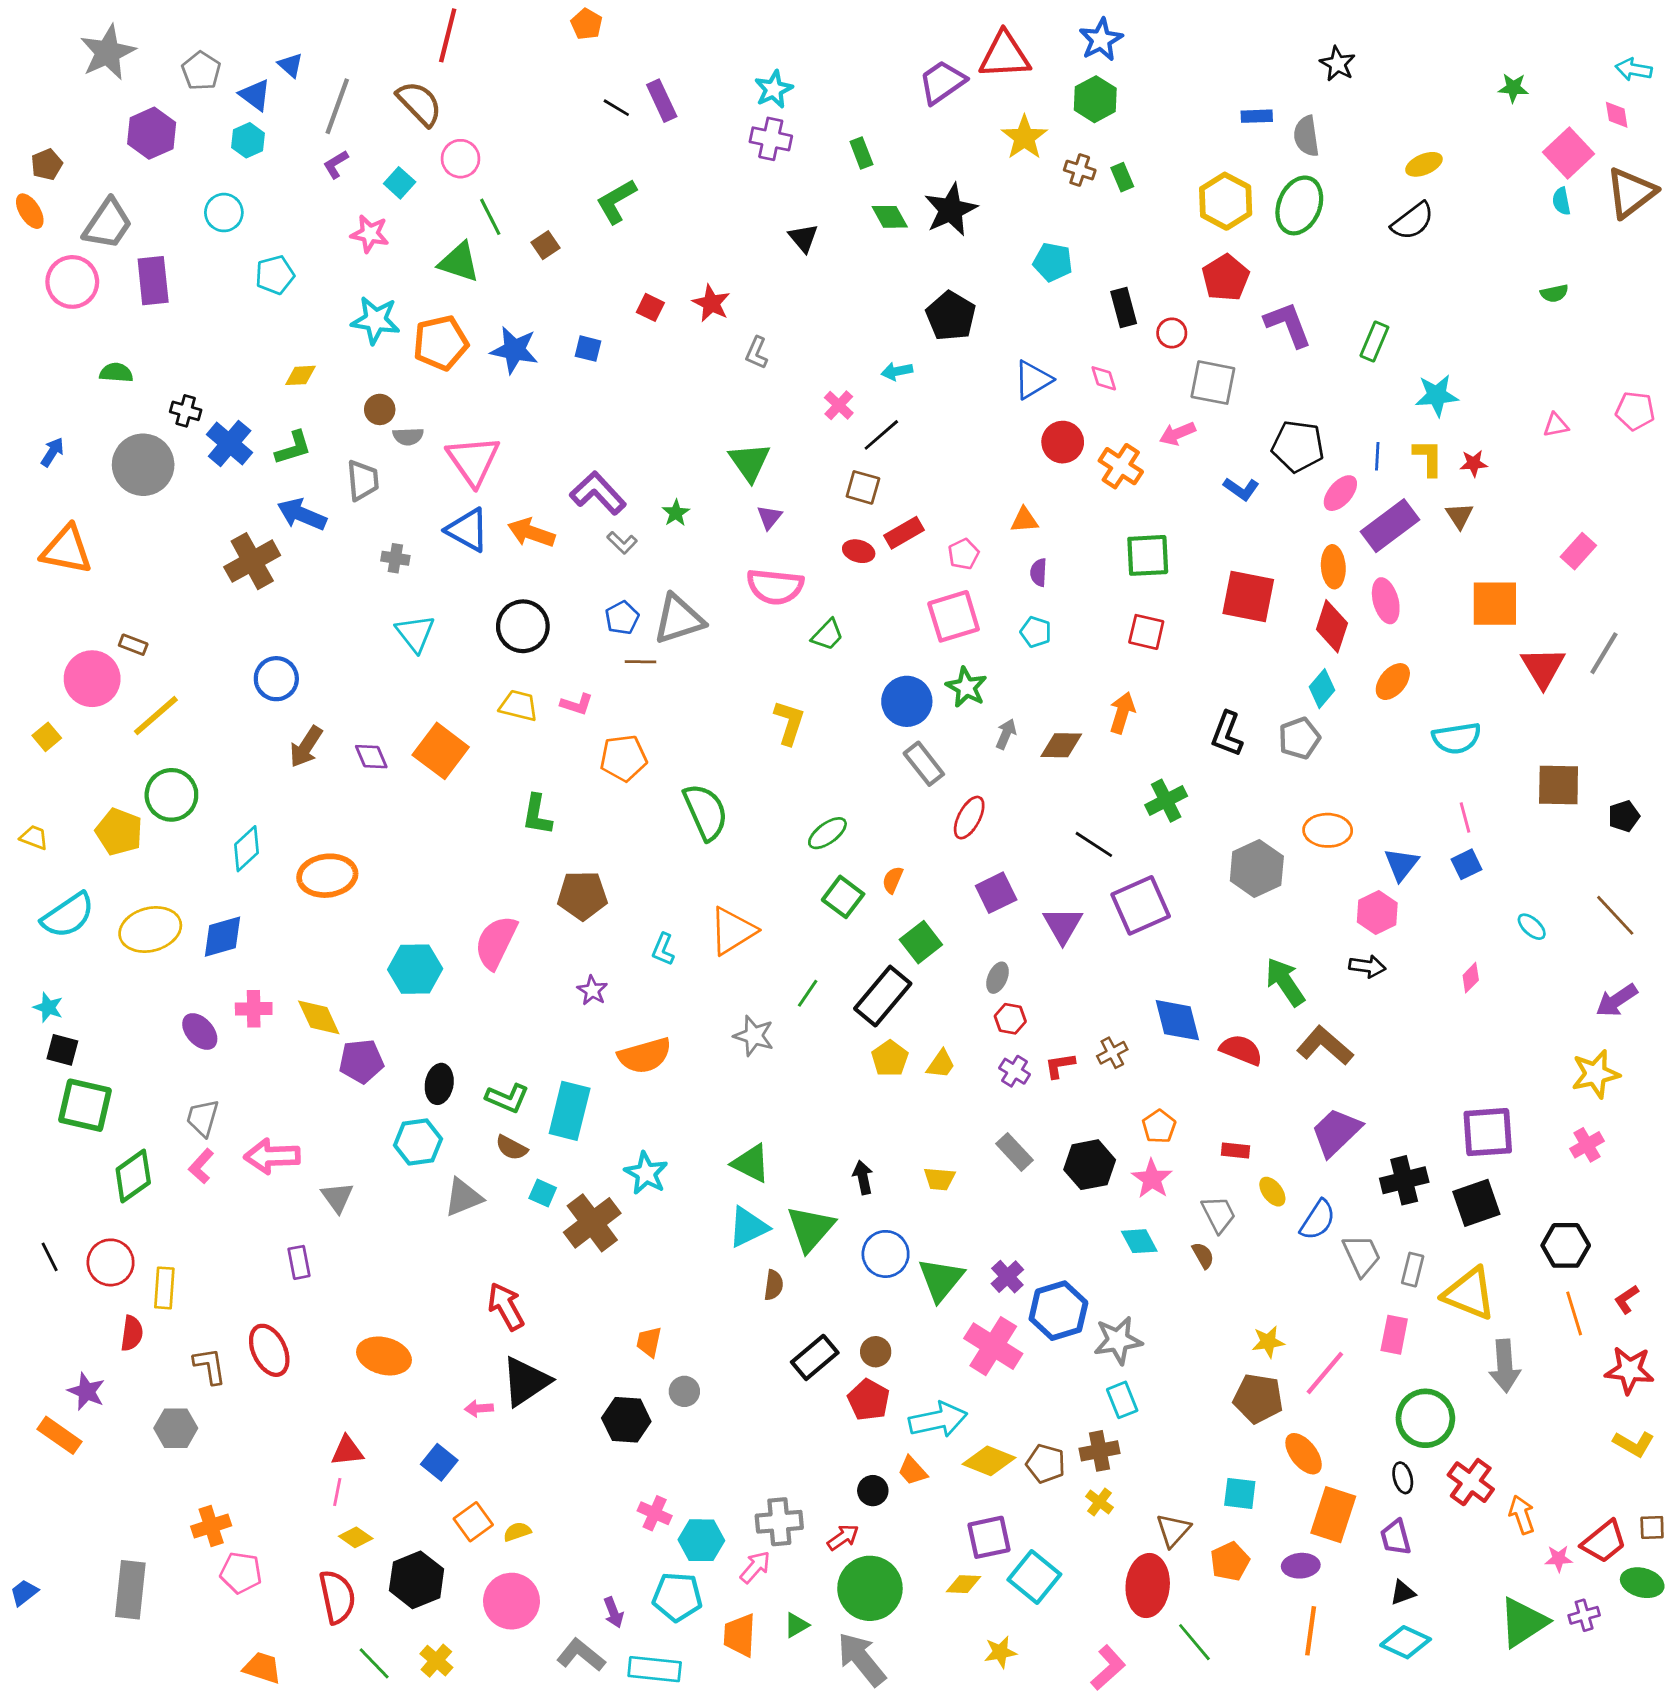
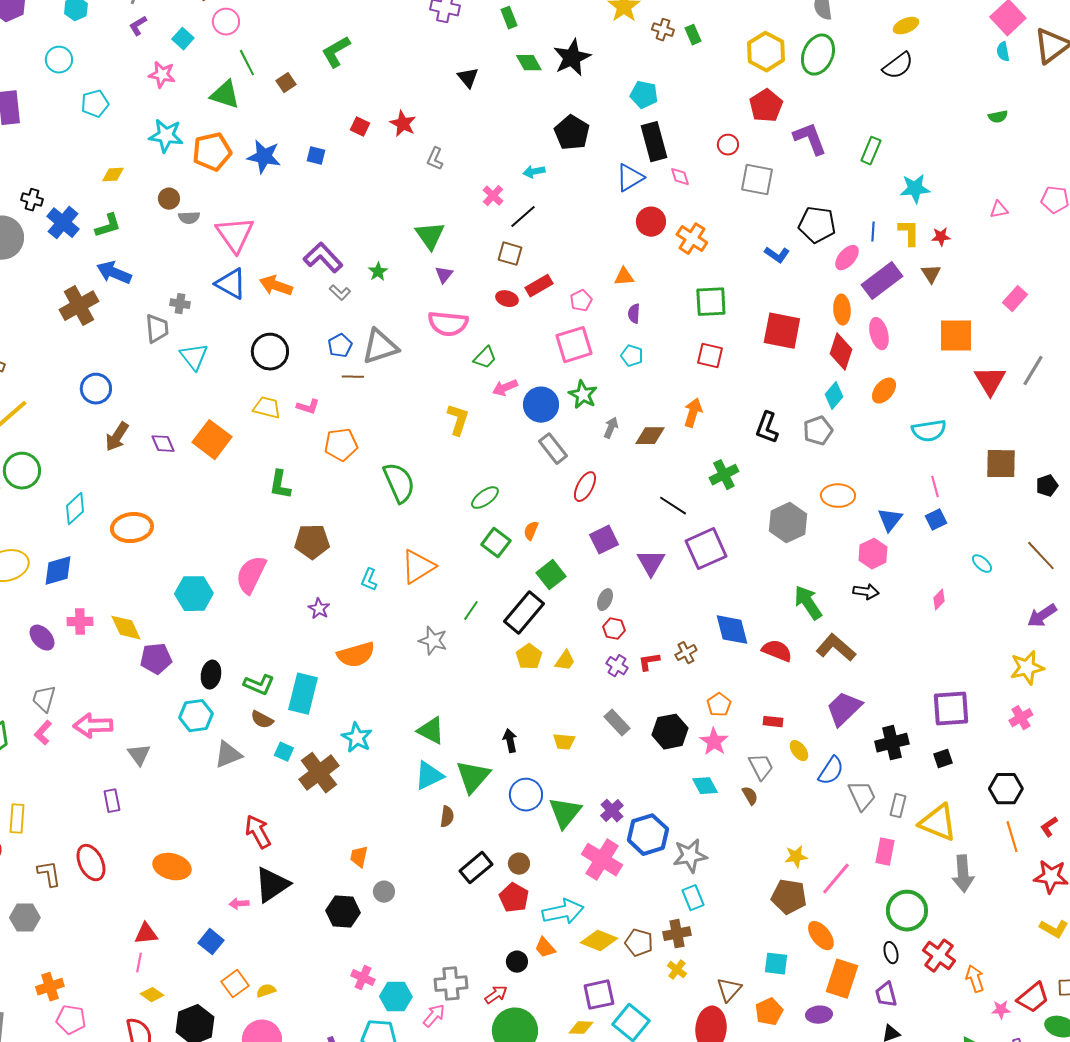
black rectangle: (1124, 307) -> (654, 142), moved, size x1.4
pink arrow: (1177, 434) -> (505, 388), moved
gray trapezoid: (363, 480) -> (157, 329), moved
black square: (1476, 1203) -> (943, 759), size x0.6

